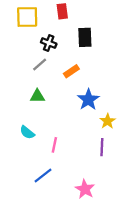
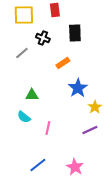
gray line: (40, 65) -> (22, 53), moved
green triangle: (37, 96) -> (32, 95), moved
purple line: (102, 147) -> (90, 130), turned 63
blue line: (43, 175) -> (38, 165), moved

